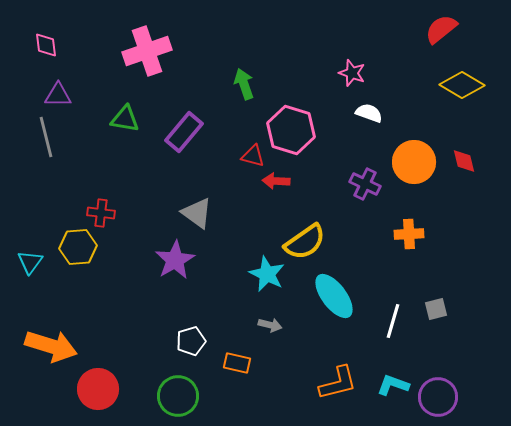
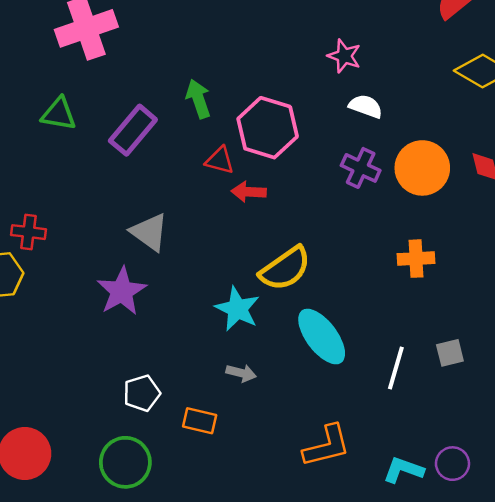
green arrow: (244, 84) -> (198, 99), moved
purple cross: (365, 184) -> (361, 168), moved
cyan L-shape: (393, 385) -> (403, 470), moved
purple circle: (438, 397) -> (452, 464), size x0.7

